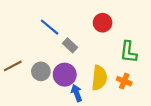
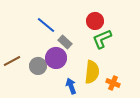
green L-shape: (128, 52) -> (102, 39), moved, turned 60
purple circle: (65, 75) -> (56, 58), moved
orange cross: (124, 81) -> (113, 83), moved

